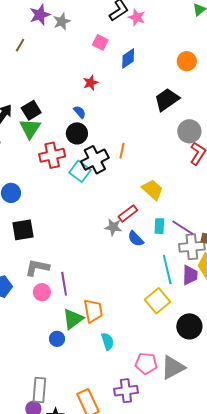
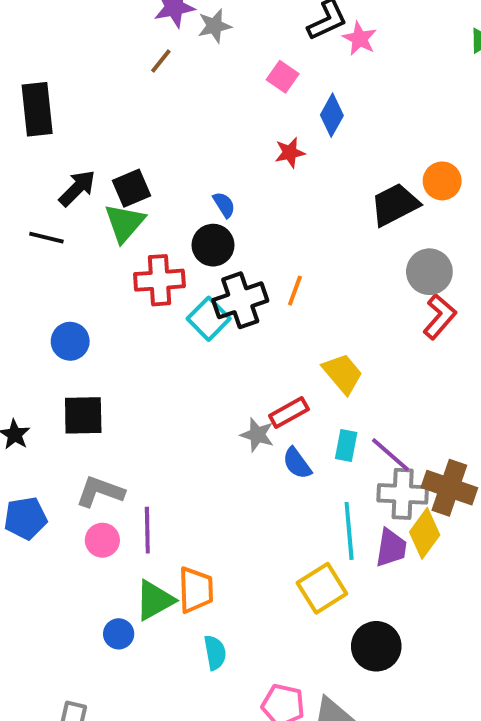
brown line: (20, 45) -> (161, 61), moved
blue diamond: (128, 59) -> (332, 115), turned -35
orange circle: (187, 61) -> (442, 181), moved
red star: (91, 83) -> (290, 153), moved

